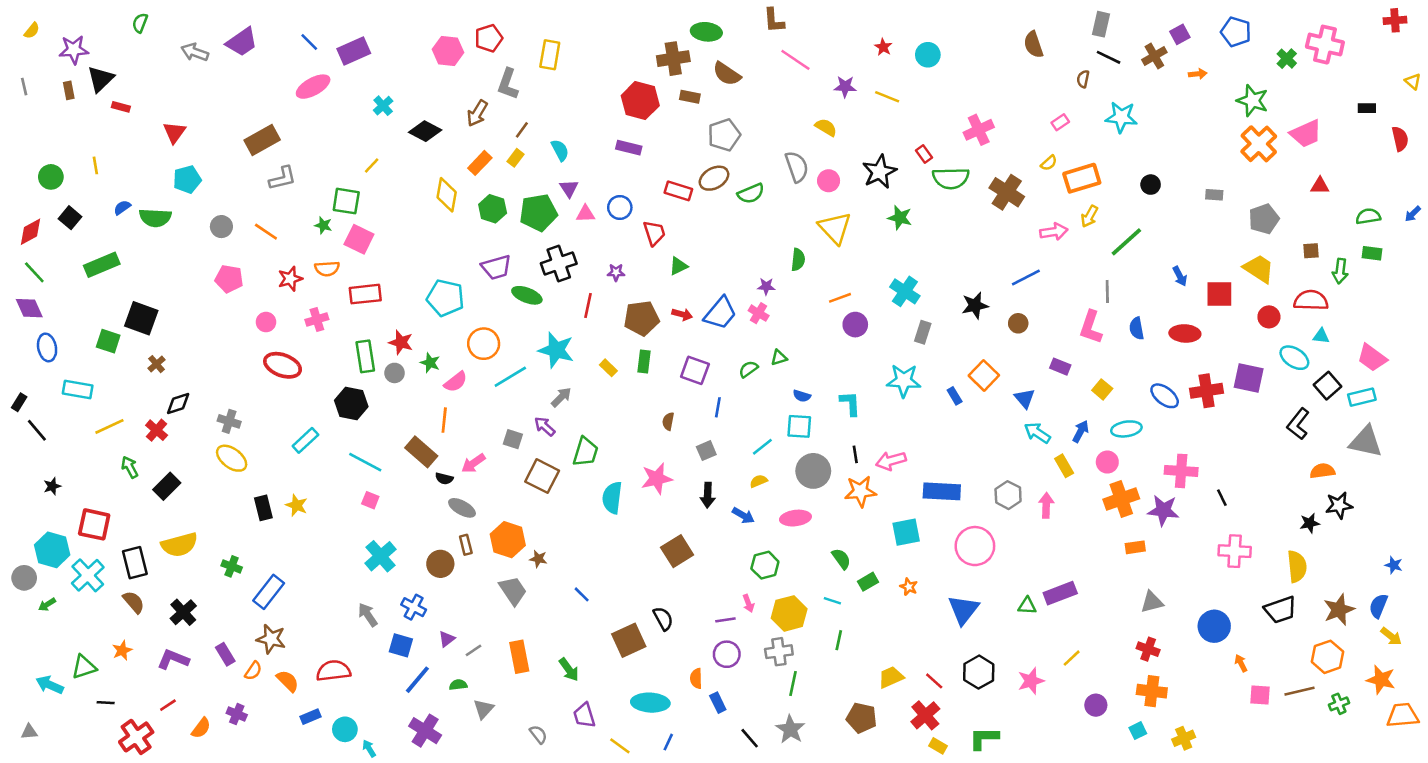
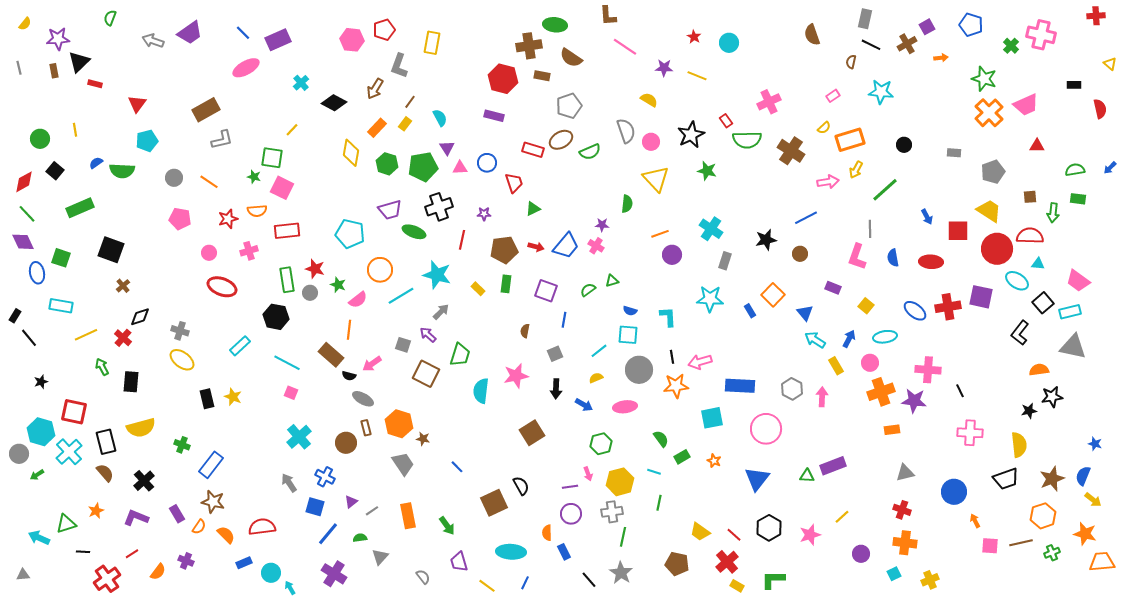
red circle: (1269, 317) -> (997, 249), size x1.8
green square: (108, 341) -> (61, 258), moved
black rectangle: (167, 486) -> (131, 382), turned -40
yellow trapezoid: (891, 677) -> (700, 532), turned -120

